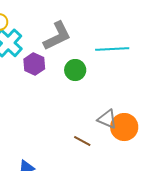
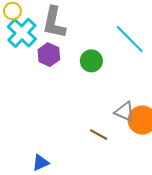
gray L-shape: (57, 36) -> (54, 22), moved, turned 128
cyan line: (112, 49) -> (130, 39), turned 48

